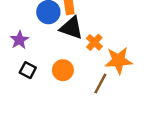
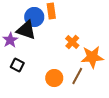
black triangle: (71, 28) -> (26, 30), moved
orange circle: (63, 70) -> (54, 78), moved

